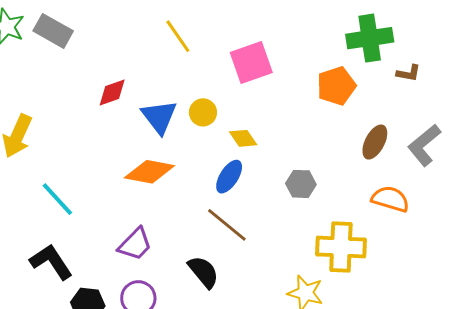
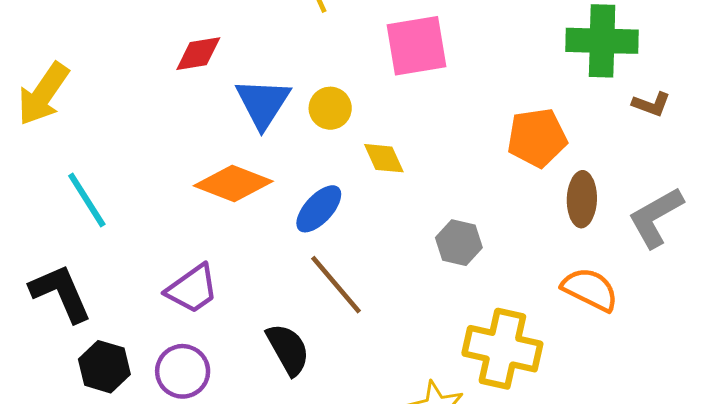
orange pentagon: (336, 86) -> (537, 138), moved
brown ellipse: (375, 142) -> (582, 199), turned -36
blue ellipse: (229, 177) -> (319, 209), moved

